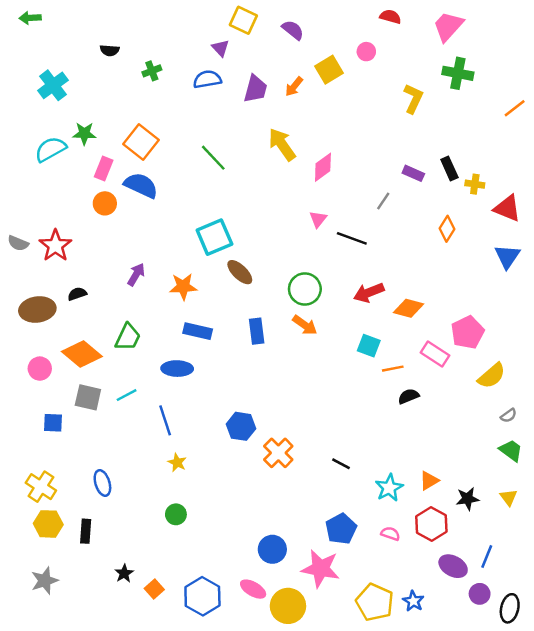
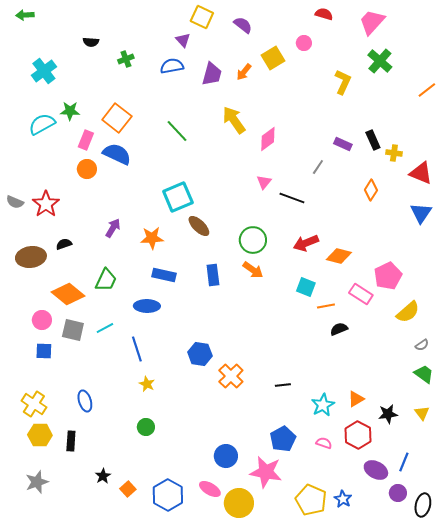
green cross: (458, 73) -> (380, 61), turned 30
pink circle: (40, 369) -> (42, 320), moved
black line: (341, 464) -> (283, 385), turned -35

